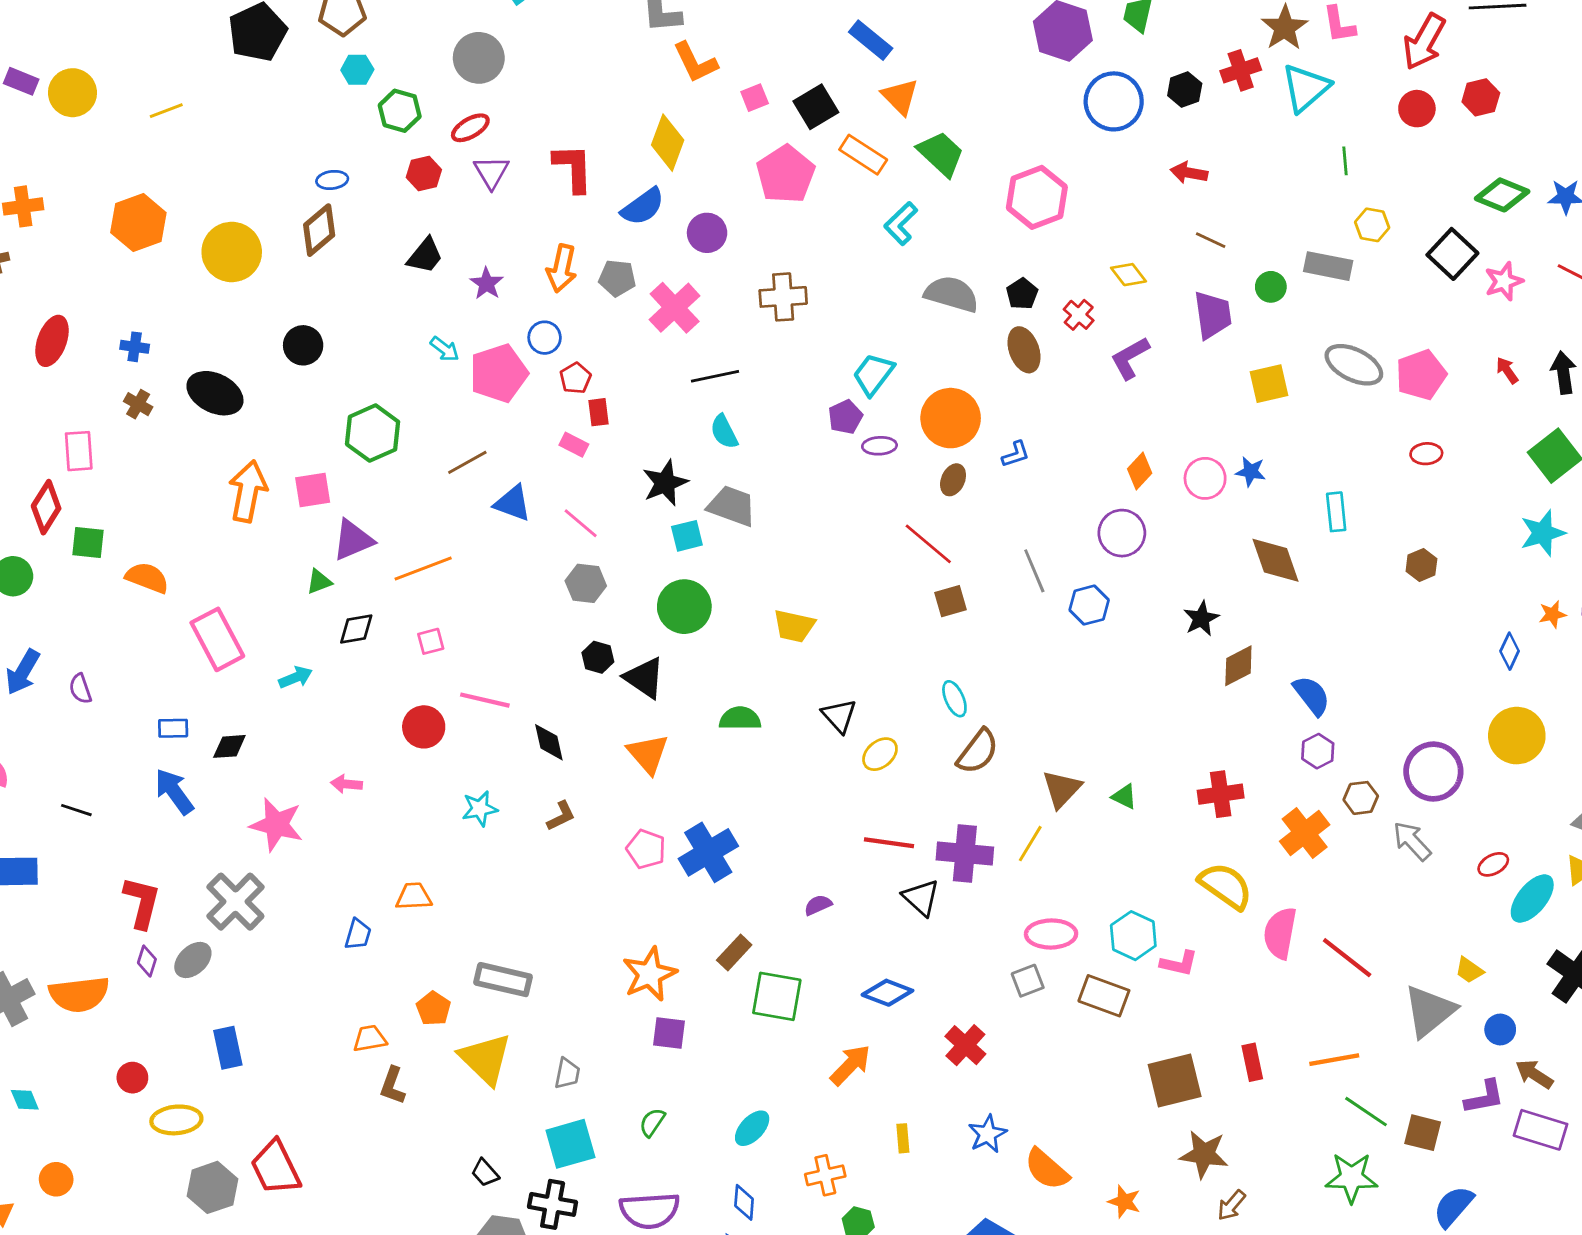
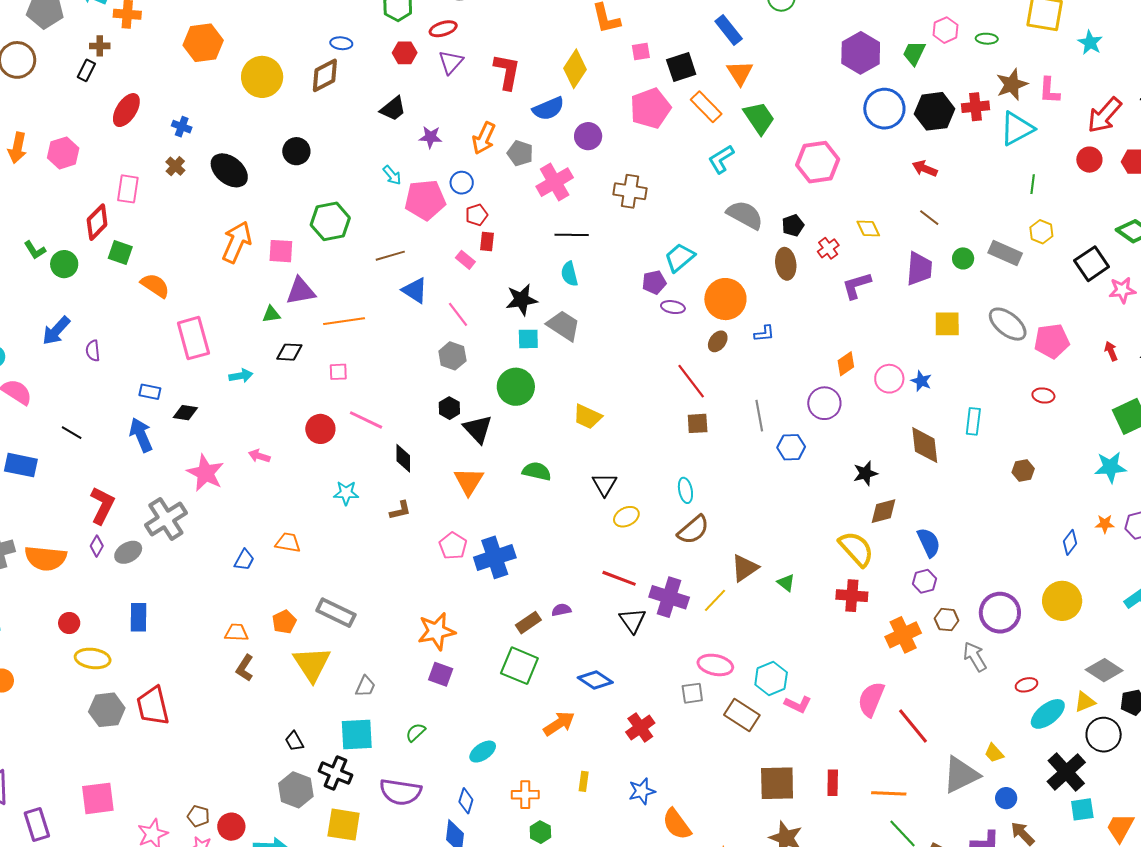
black hexagon: (1185, 90) -> (935, 111), size x1.6
purple star: (487, 283) -> (431, 137), turned 30
yellow semicircle: (1226, 886) -> (856, 549), moved
brown rectangle: (734, 953) -> (528, 623), moved

